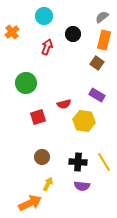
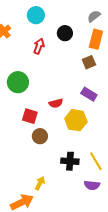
brown square: (97, 63) -> (89, 62), turned 32
red square: (38, 117) -> (30, 116), turned 35
brown circle: (42, 157) -> (40, 136), moved
purple semicircle: (82, 186) -> (92, 185), moved

